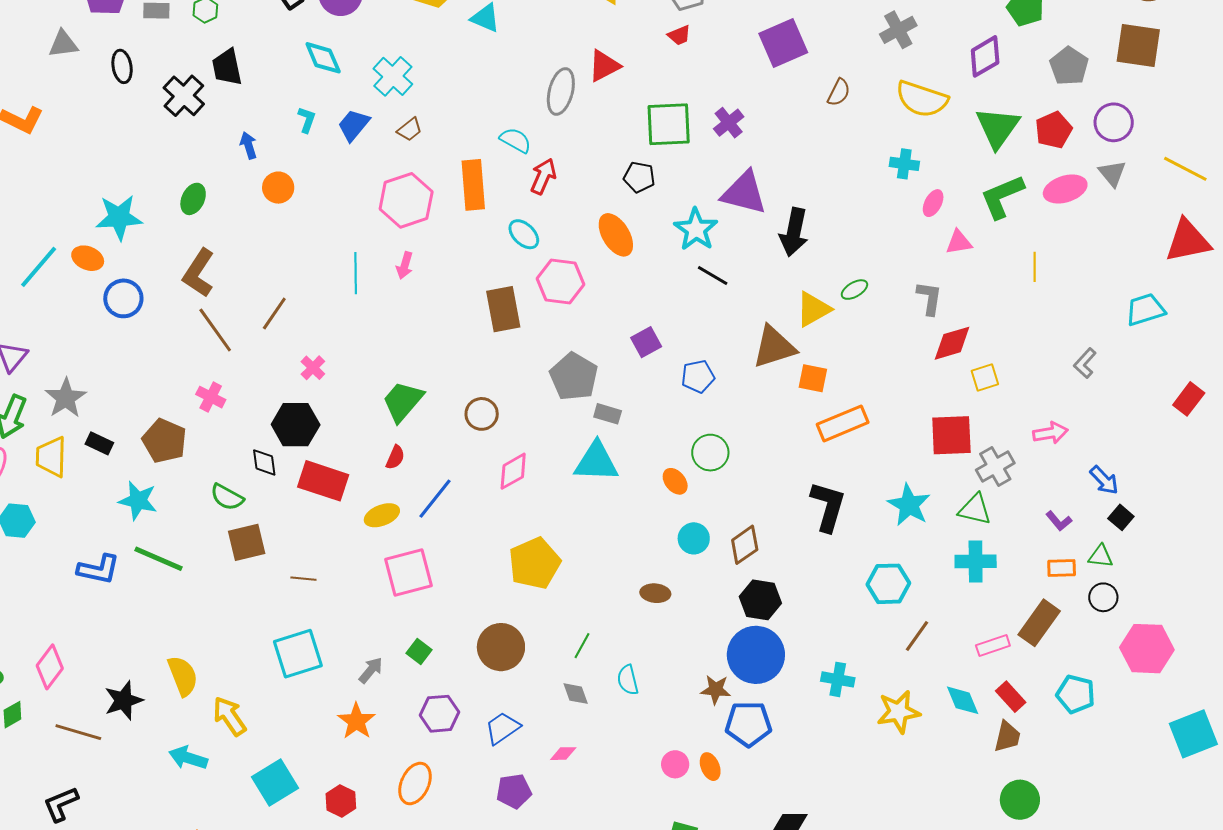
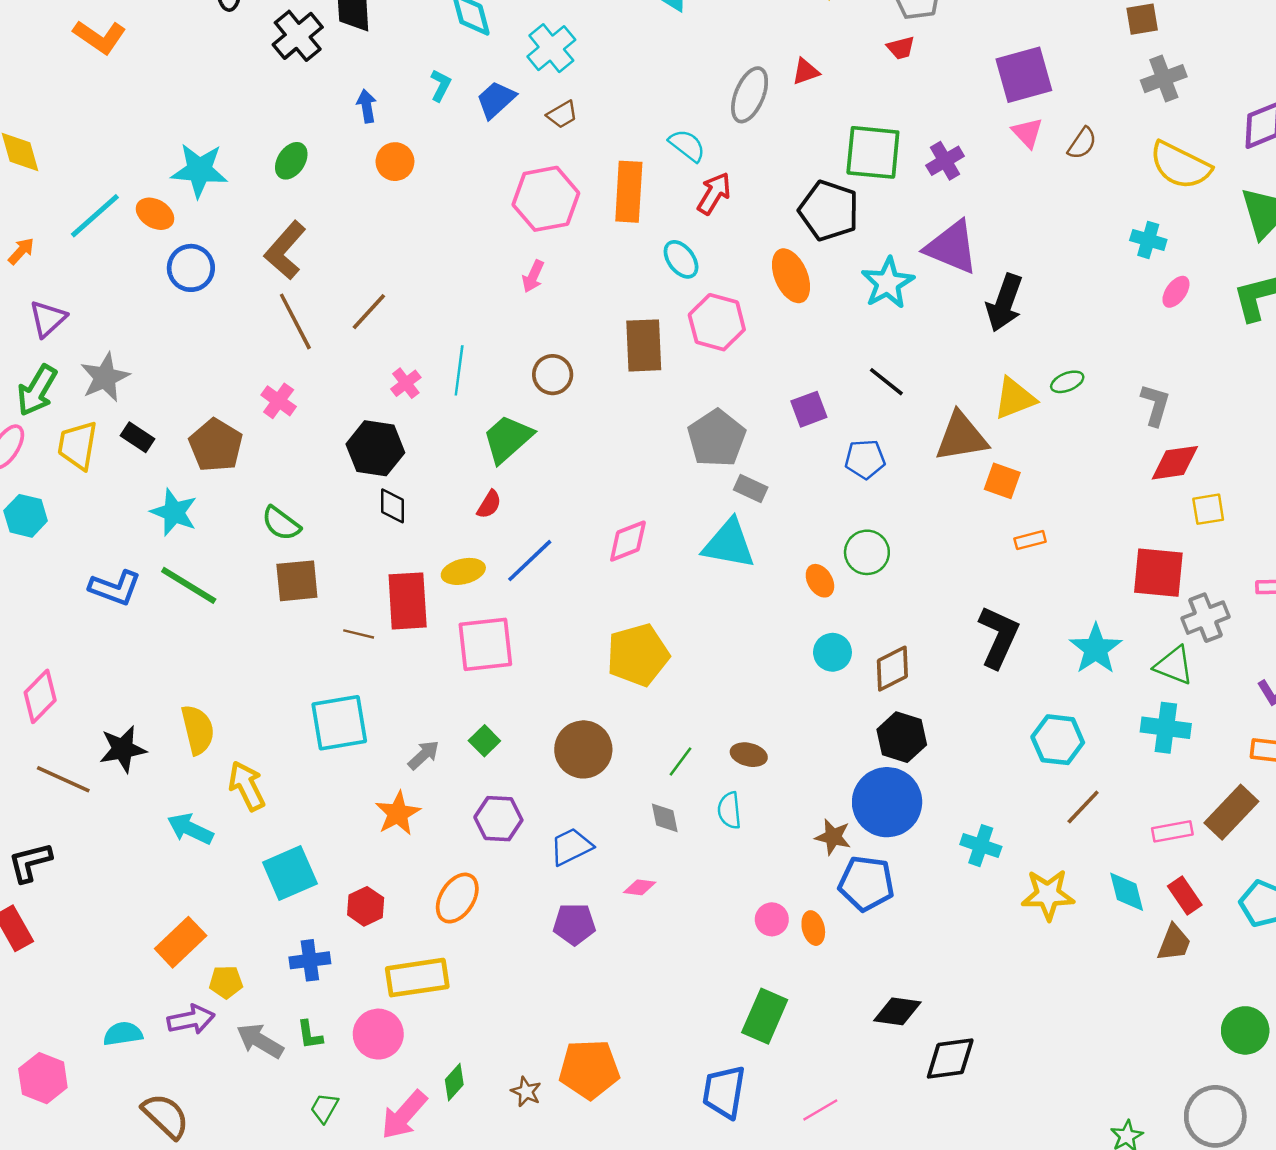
red triangle: (604, 66) -> (806, 71), size x0.7
black pentagon: (639, 177) -> (829, 211), size x1.6
pink triangle: (959, 242) -> (1027, 133), moved, turned 48
cyan line: (356, 273) -> (459, 370), moved
black line: (713, 276) -> (886, 382), moved
brown circle: (482, 414) -> (553, 375), moved
orange rectangle: (843, 423) -> (1030, 540), size x0.5
black diamond: (264, 462) -> (392, 506), moved
red rectangle: (323, 481) -> (408, 601), moved, turned 60
brown ellipse: (655, 593) -> (749, 755), moved
green circle: (1020, 800) -> (1245, 1030), moved

